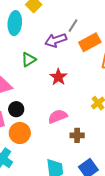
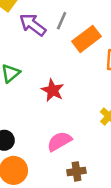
purple arrow: (56, 40) -> (33, 25), moved, turned 65
brown cross: (77, 135) -> (76, 171), moved

